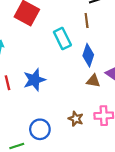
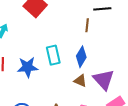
cyan rectangle: (62, 39) -> (53, 55), moved

